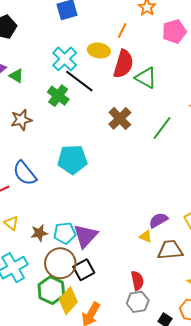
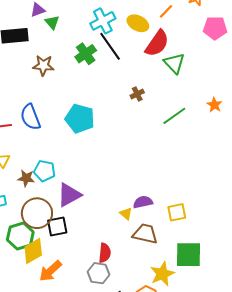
brown cross: (120, 118) -> (137, 94), size x0.6
cyan pentagon: (65, 233) -> (44, 171), moved

